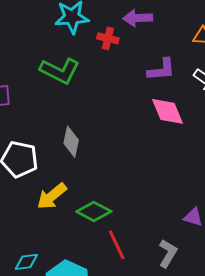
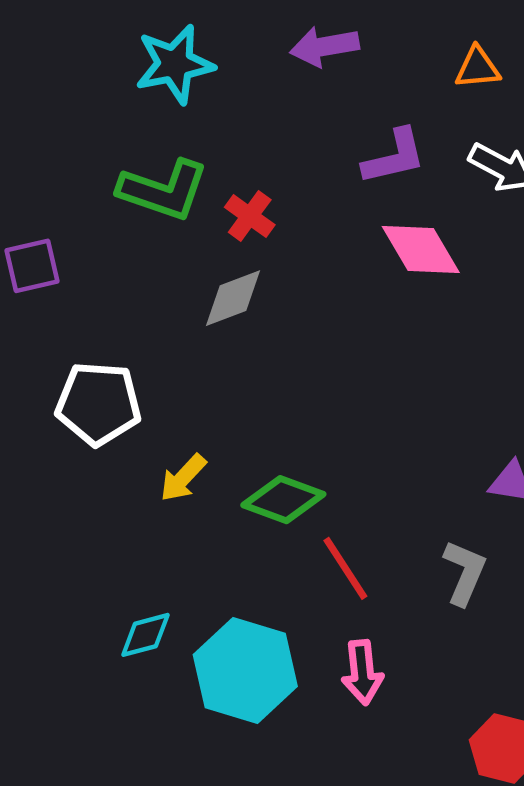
red cross: (108, 38) -> (250, 216), moved, turned 30
gray diamond: (71, 142) -> (233, 298), moved, turned 64
yellow arrow: (52, 196) -> (183, 478), size x0.7

